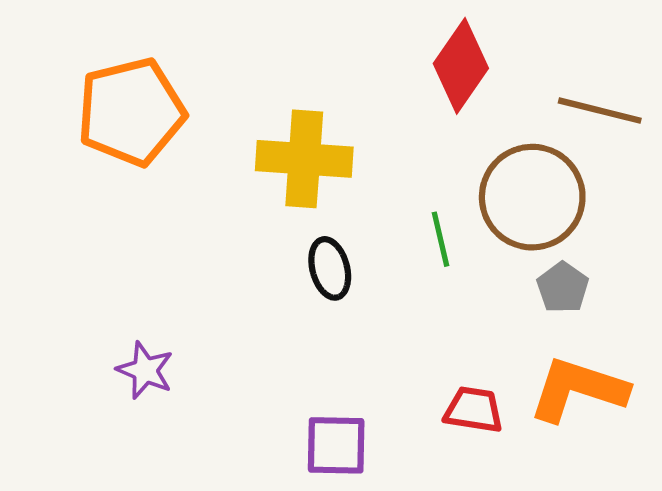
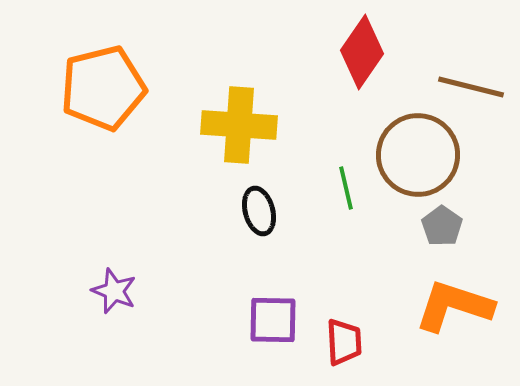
red trapezoid: (474, 410) -> (344, 342), moved, turned 78
purple square: (336, 445) -> (273, 320), moved

